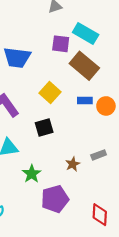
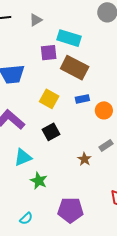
orange circle: (106, 106) -> (104, 110), moved
green star: (32, 174) -> (39, 181), moved
purple pentagon: (55, 199) -> (70, 210), moved, turned 30

